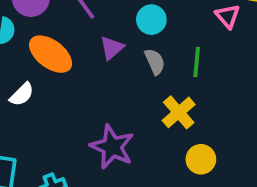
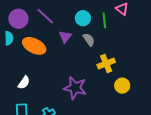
green line: (197, 62) -> (104, 20), moved
white semicircle: (22, 94) -> (24, 83), moved
yellow cross: (179, 112) -> (106, 64), turned 30

